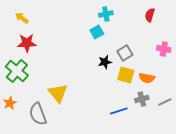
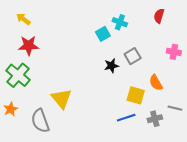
cyan cross: (106, 14) -> (120, 22), moved, turned 32
yellow square: (126, 75) -> (136, 95), moved
orange semicircle: (147, 78) -> (156, 83), turned 49
gray cross: (142, 99) -> (155, 119), moved
gray line: (165, 102) -> (175, 108), turned 40

